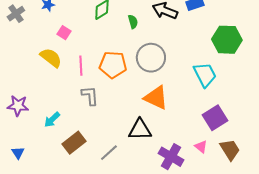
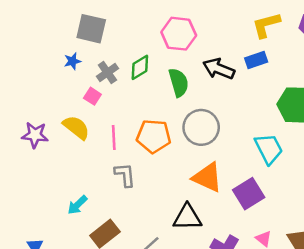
gray cross: (16, 14) -> (107, 72), moved
green semicircle: (133, 22) -> (179, 82), size x1.6
purple star: (18, 106) -> (35, 135), moved
purple square: (215, 118) -> (249, 194), moved

